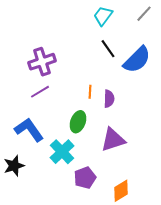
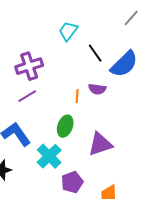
cyan trapezoid: (103, 16) -> (68, 31), moved
purple semicircle: (109, 99) -> (97, 89), moved, turned 96

